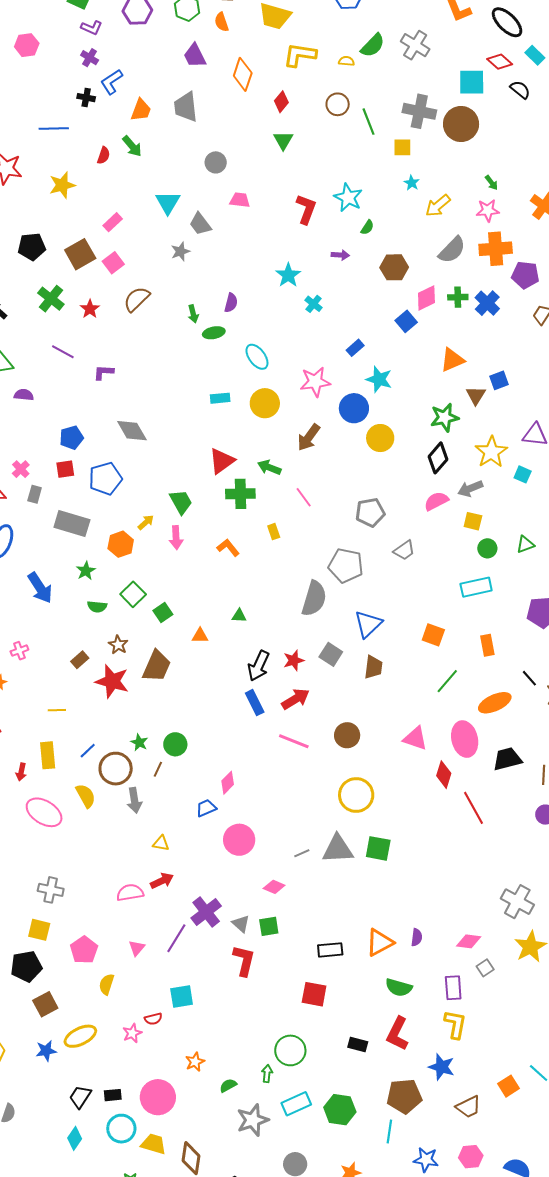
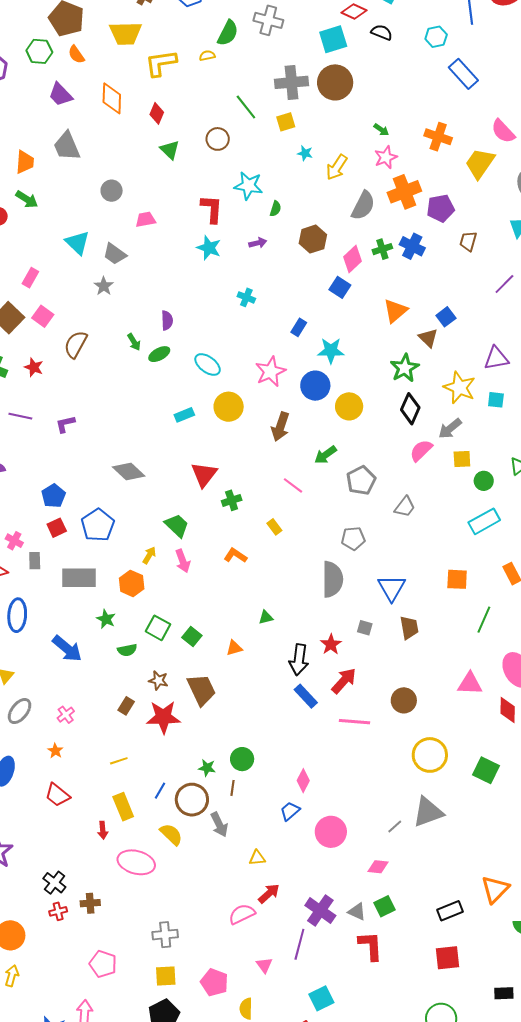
brown circle: (338, 104) -> (218, 139), moved
cyan star: (288, 275) -> (209, 248), moved
gray diamond: (132, 431) -> (129, 471), moved
green arrow: (269, 467) -> (326, 455), moved, turned -40
green cross: (240, 494) -> (232, 500), size x0.7
gray pentagon: (346, 566) -> (353, 538), size x0.7
gray square: (331, 654) -> (365, 628), size x0.7
brown trapezoid: (157, 666) -> (201, 690), turned -32
green square: (378, 848) -> (486, 770), moved, turned 32

